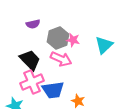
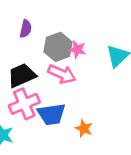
purple semicircle: (33, 24) -> (26, 29), turned -64
black trapezoid: (30, 60) -> (22, 75), turned -70

